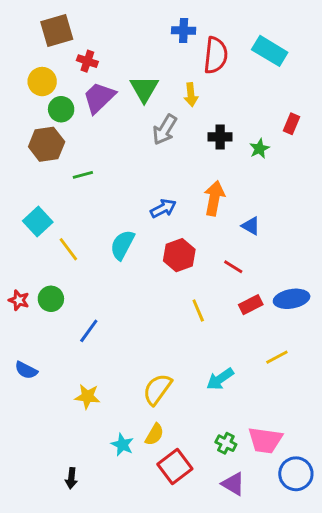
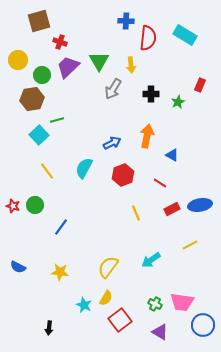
yellow circle: (42, 82) -> (18, 60), moved
cyan square: (38, 222) -> (39, 135), moved
blue semicircle: (26, 370) -> (18, 267), moved

